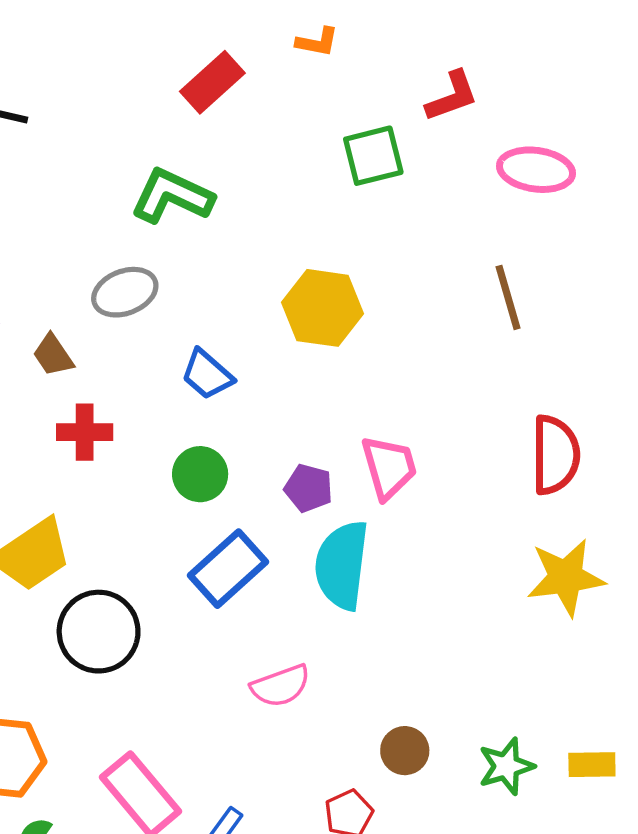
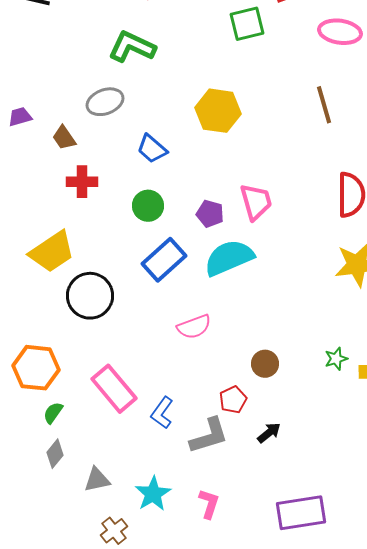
cyan semicircle: (342, 565) -> (229, 258), turned 60
green star: (506, 766) -> (336, 359), moved, size x0.7

